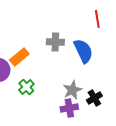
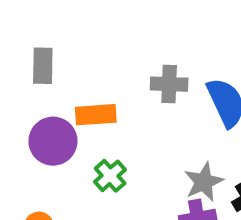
orange rectangle: (19, 57) -> (96, 115), turned 36

